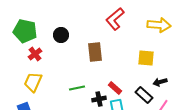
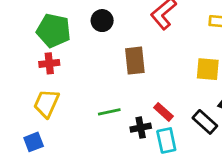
green pentagon: (25, 31) -> (54, 31), moved
black circle: (61, 35) -> (102, 21), moved
red cross: (35, 54) -> (49, 63), turned 32

